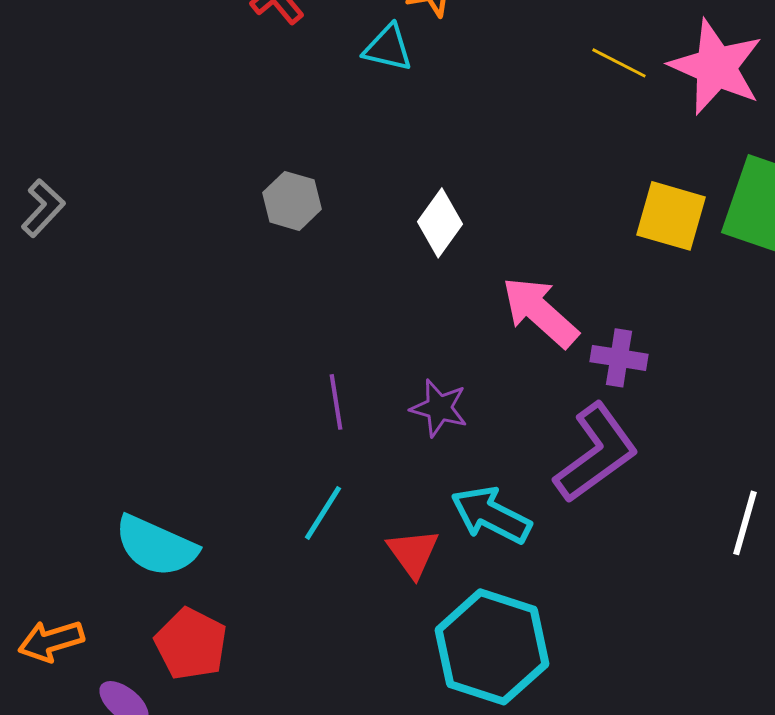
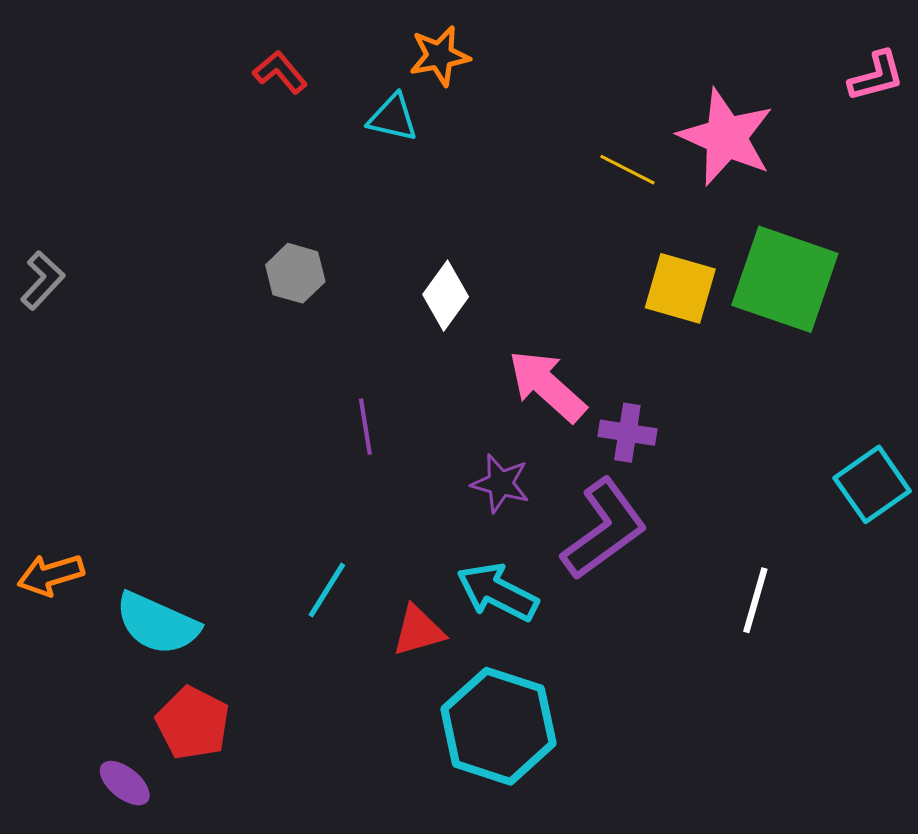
yellow line: (619, 63) -> (627, 170), moved
purple line: (336, 402) -> (365, 427), moved
purple star: (439, 408) -> (500, 483), moved
red triangle: (413, 553) -> (418, 631), turned 50
orange arrow: (51, 641) -> (51, 575), moved

